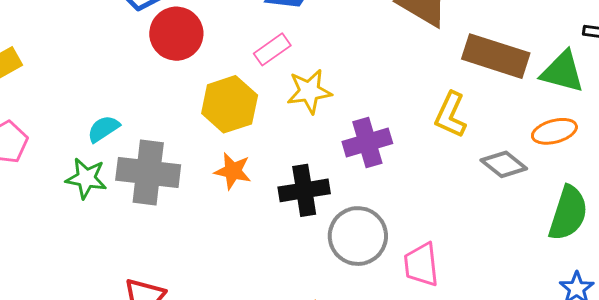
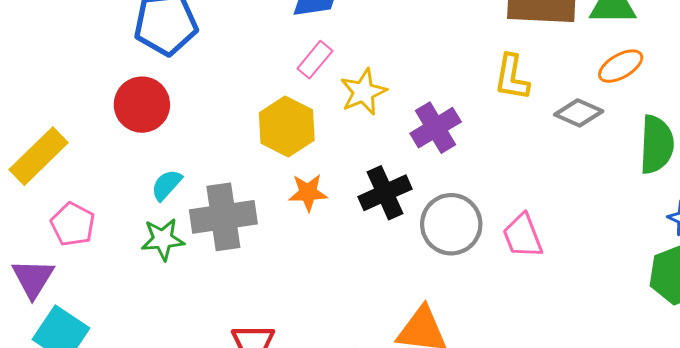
red circle: (176, 34) -> (142, 105), moved

